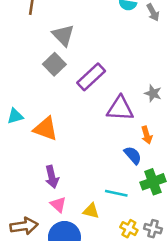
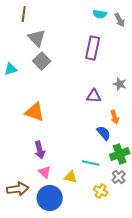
gray triangle: (63, 35) -> (37, 38), moved
purple rectangle: (91, 77) -> (93, 48), moved, turned -35
purple triangle: (120, 109) -> (94, 96), size x0.7
cyan triangle: (15, 116) -> (11, 69), moved
gray cross: (153, 229) -> (119, 177), moved, turned 32

